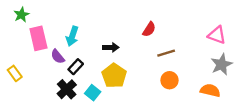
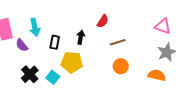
cyan arrow: (72, 36) -> (35, 27), turned -30
black arrow: (111, 47) -> (81, 37), moved, turned -80
black rectangle: (76, 67) -> (55, 42), moved, turned -32
yellow pentagon: (114, 76) -> (72, 62), turned -30

